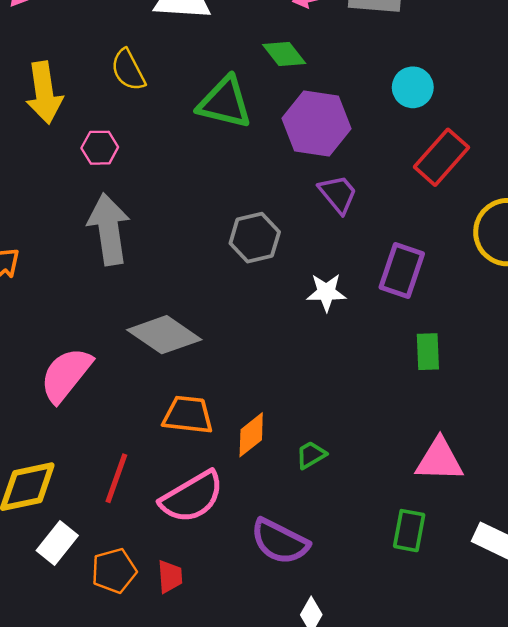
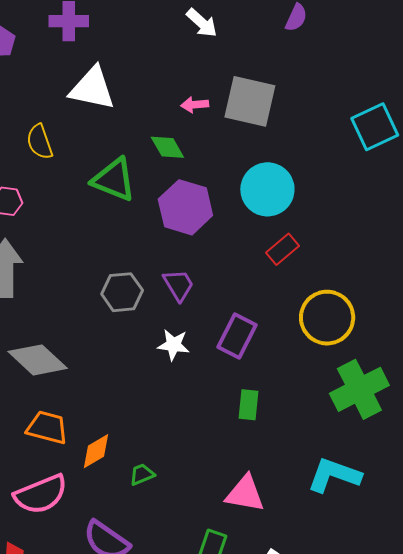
cyan circle: (413, 87) -> (267, 189), size x1.6
red rectangle: (442, 157) -> (282, 249), size x0.7
purple trapezoid: (338, 194) -> (179, 285), moved

